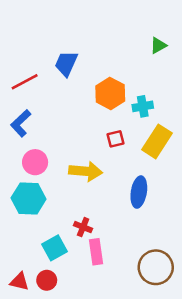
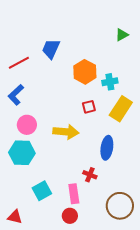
red cross: (83, 227) -> (90, 175), moved
red circle: (47, 280) -> (70, 216), moved

